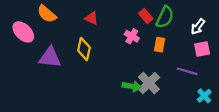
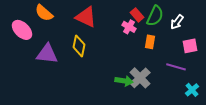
red triangle: (91, 18) -> (86, 17), size x1.6
white arrow: (198, 27) -> (177, 22), moved
pink cross: (132, 36) -> (129, 27), moved

